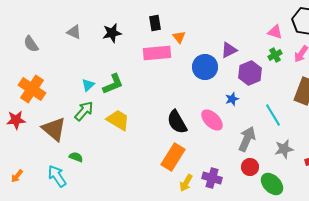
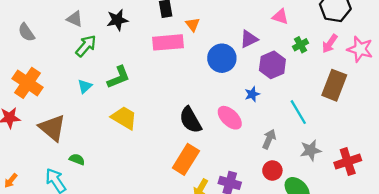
pink triangle: (275, 32) -> (280, 17), moved
cyan triangle: (88, 85) -> (85, 86), moved
green arrow: (84, 111) -> (86, 46), moved
gray arrow: (247, 139) -> (269, 139), size x0.7

